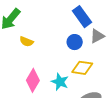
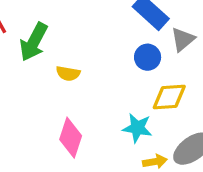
pink diamond: (33, 80) -> (71, 138), moved

